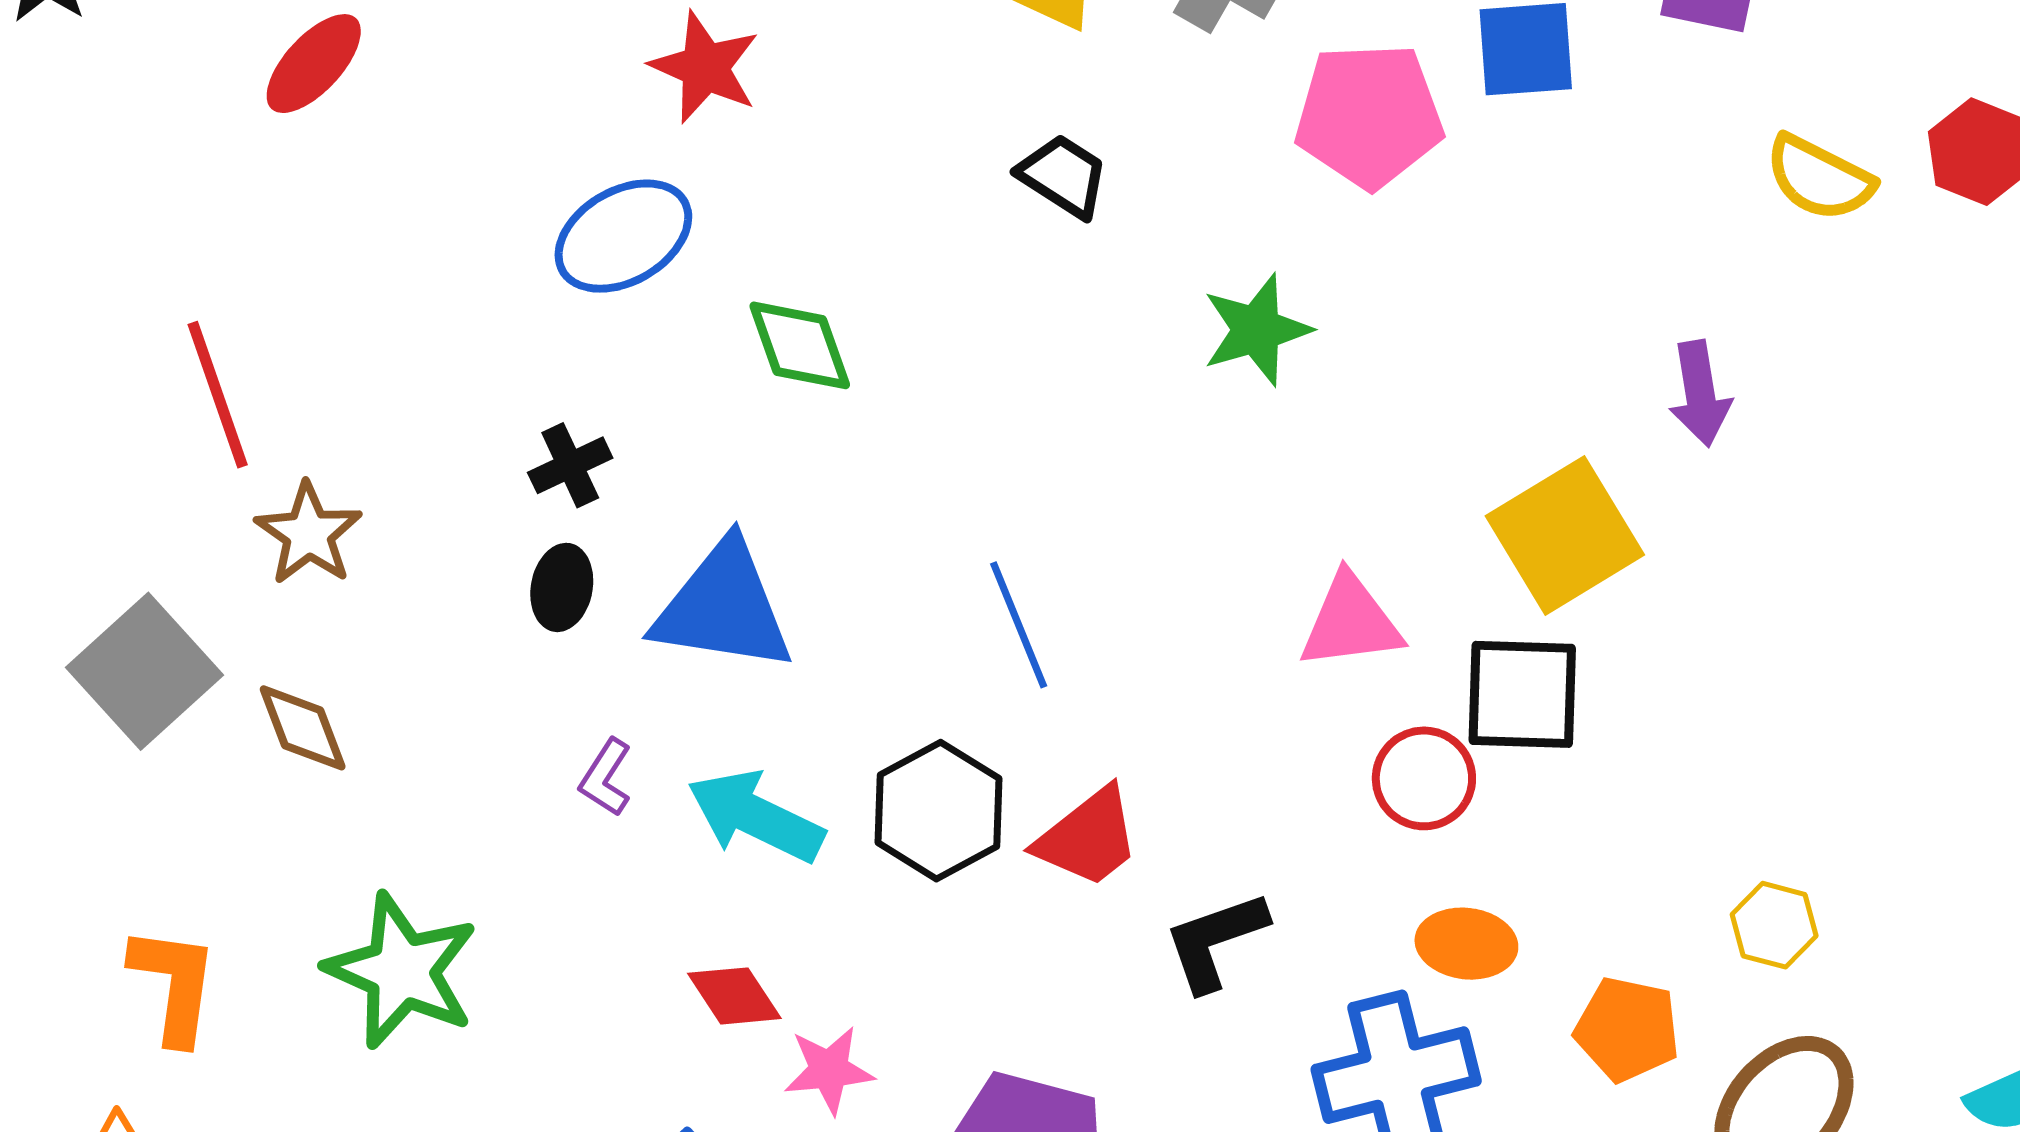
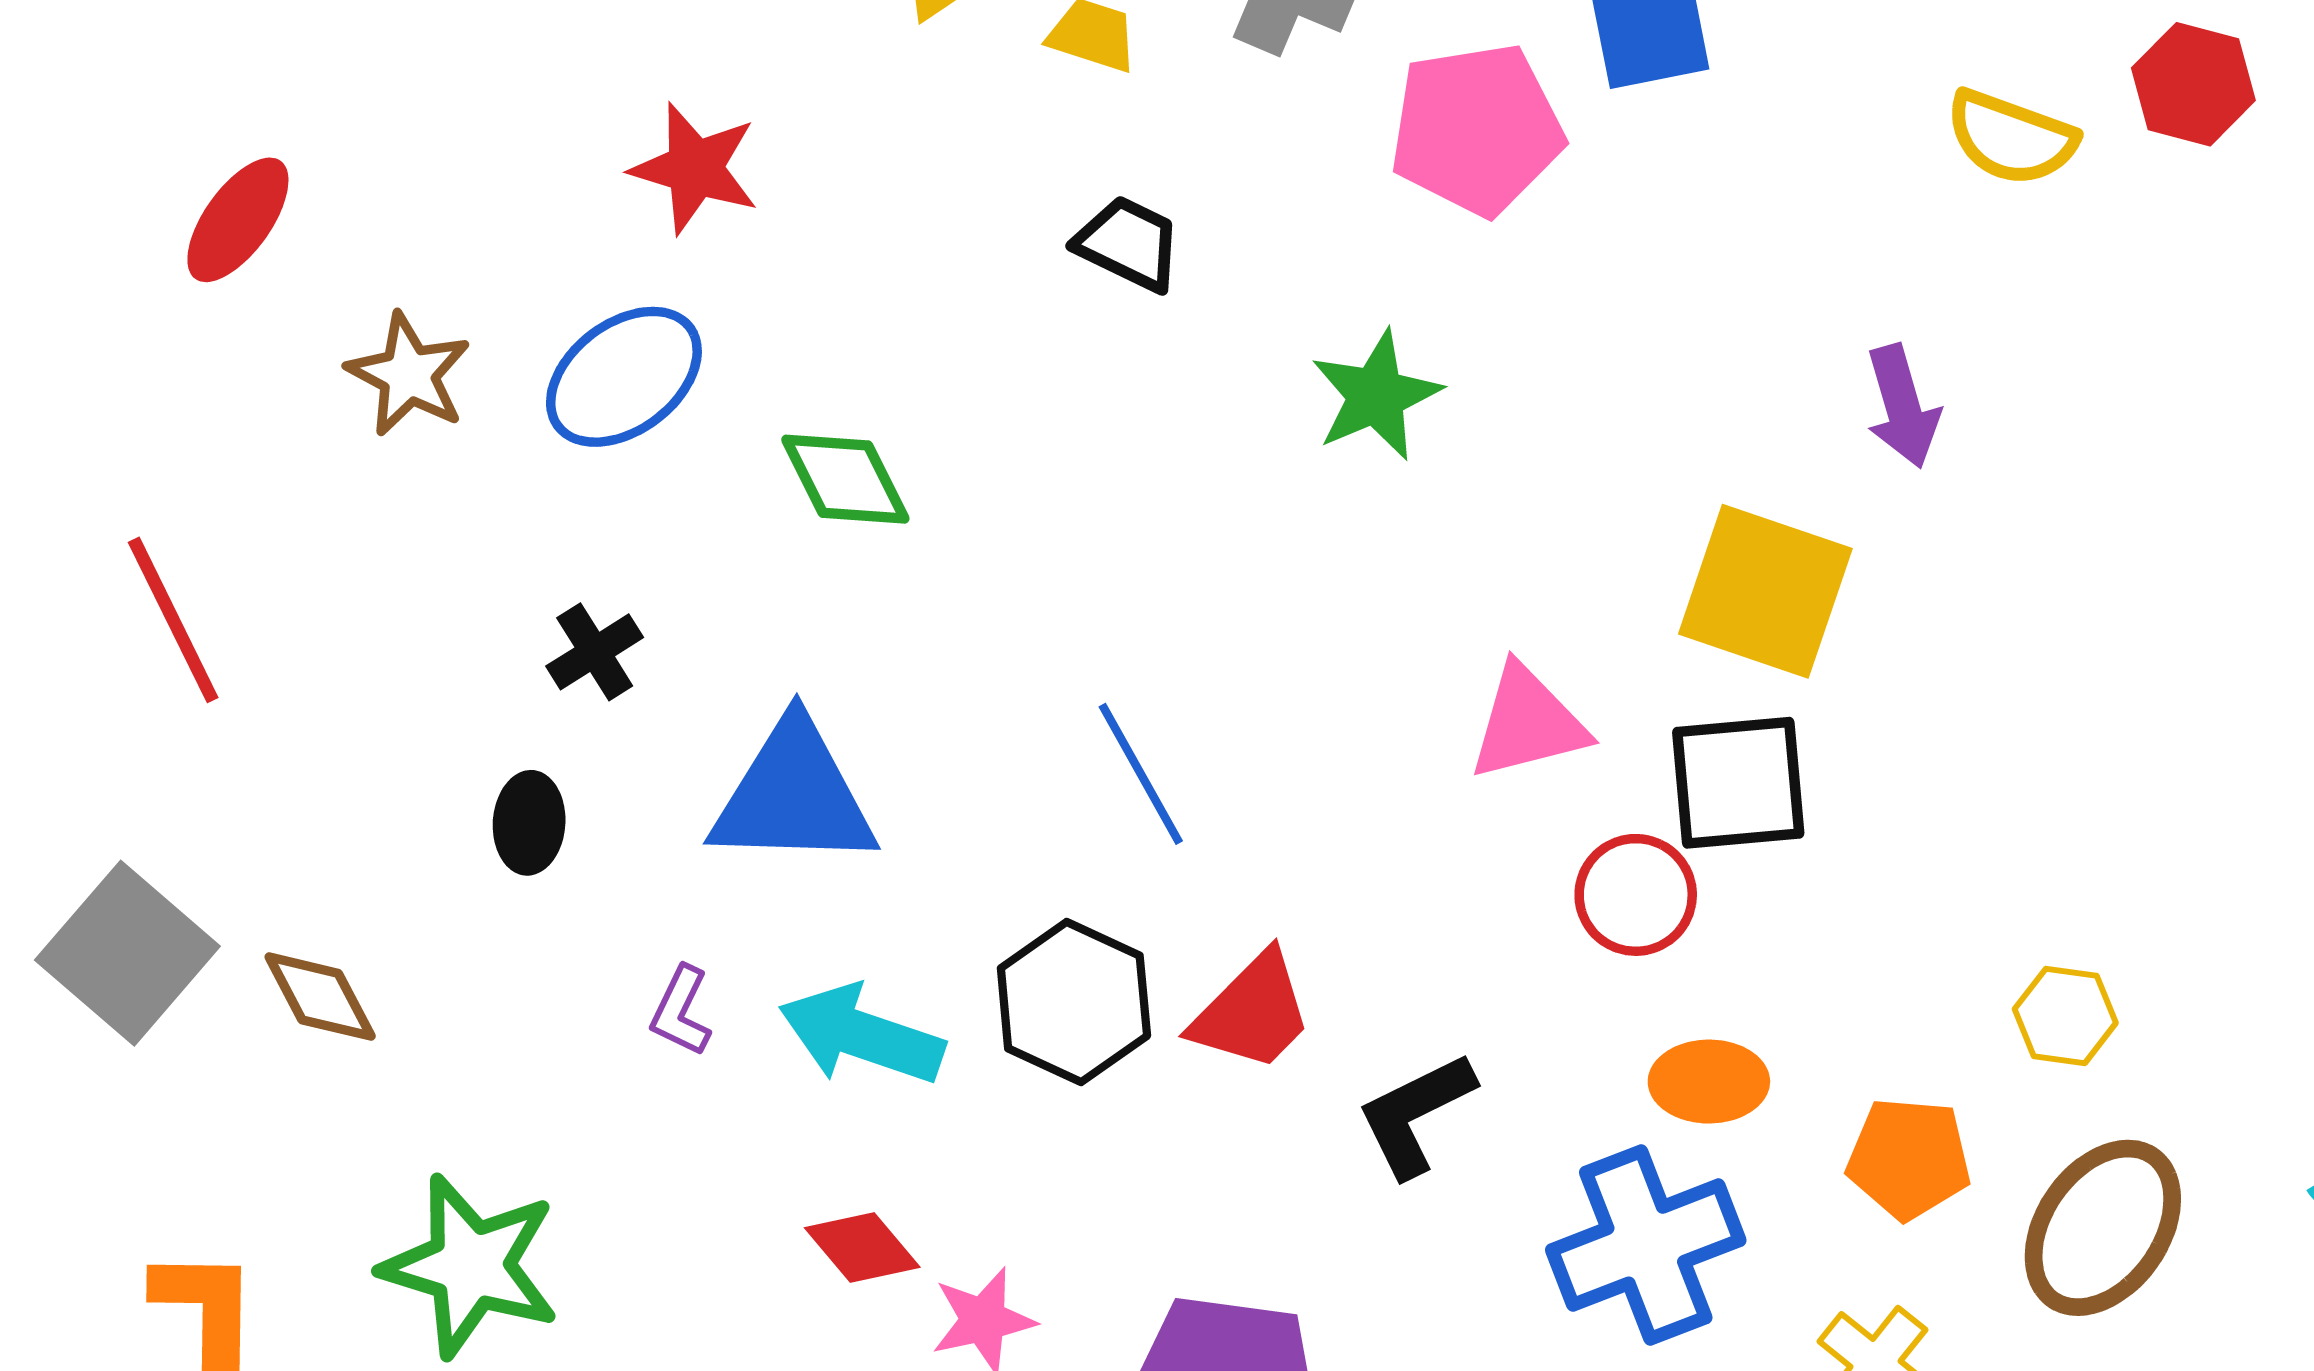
brown star: (309, 534) -> (409, 375), moved
yellow square: (1565, 535) -> (1765, 591), turned -33
black ellipse: (562, 587) -> (529, 823), moved

